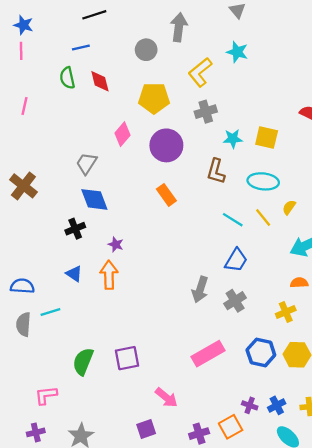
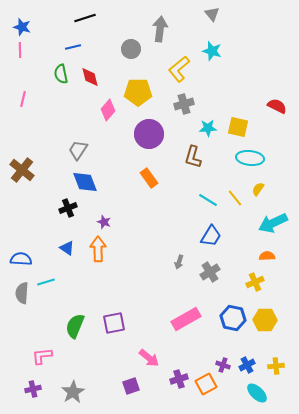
pink diamond: (122, 134) -> (108, 110), moved
cyan ellipse: (263, 181) -> (250, 158), moved
gray arrow: (200, 289) -> (179, 262), size x0.6
purple cross: (199, 434) -> (179, 379), moved

